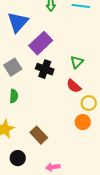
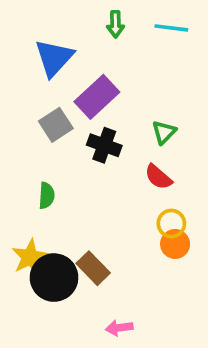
gray square: (13, 67) -> (56, 125), moved
yellow circle: (89, 103) -> (171, 224), moved
black circle: (18, 158) -> (54, 278), moved, size x1.6

